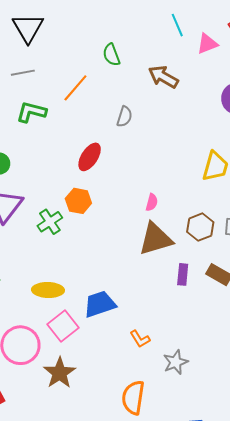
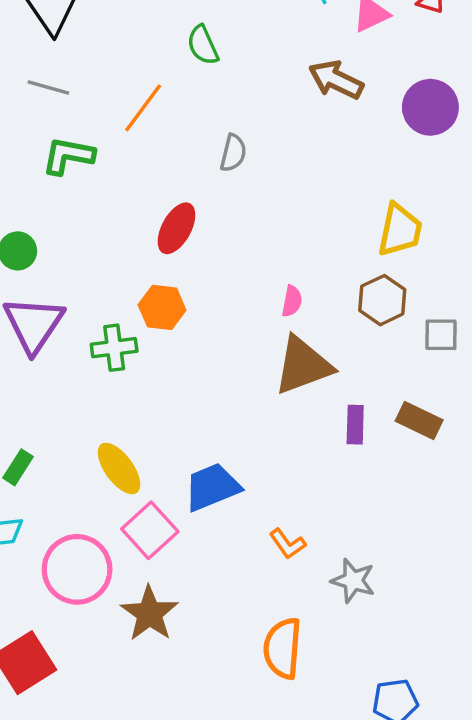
gray line: (23, 73) -> (48, 87), turned 30
brown arrow: (163, 77) -> (336, 80), moved
green cross: (50, 222) -> (114, 348), turned 30
brown hexagon: (200, 227) -> (382, 300), moved
yellow ellipse: (48, 290) -> (119, 468), turned 56
gray star: (176, 362) -> (353, 581), turned -30

